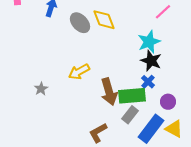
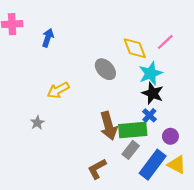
yellow diamond: (104, 20) -> (135, 48), moved
gray ellipse: (80, 23) -> (105, 69), moved
yellow arrow: (79, 72) -> (58, 90), moved

